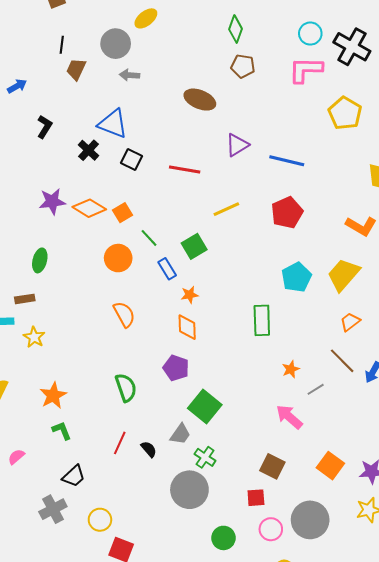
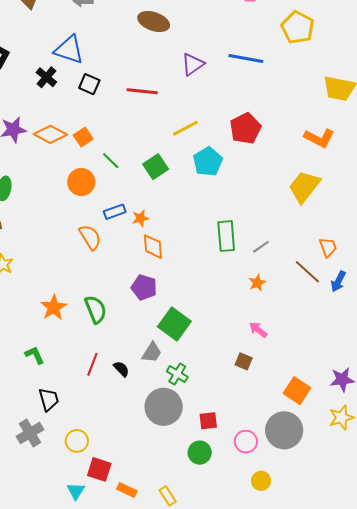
blue line: (287, 161) -> (246, 58), moved
blue rectangle: (167, 269) -> (115, 212), moved, turned -75
cyan pentagon: (296, 277) -> (208, 162), moved
orange star: (190, 295) -> (141, 218), moved
orange trapezoid: (350, 322) -> (328, 247), moved, turned 110
gray line: (316, 389) -> (261, 247), moved
orange star: (53, 395) -> (54, 307), moved
pink arrow: (289, 417) -> (258, 330), size x0.7
brown square: (272, 466) -> (244, 361), moved, size x0.7
orange square: (330, 466) -> (297, 391), moved
black trapezoid: (74, 476) -> (49, 399), turned -60
red square: (256, 498) -> (208, 421), moved

